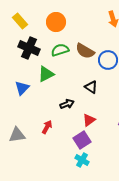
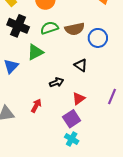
brown semicircle: (85, 51) -> (75, 29), turned -42

